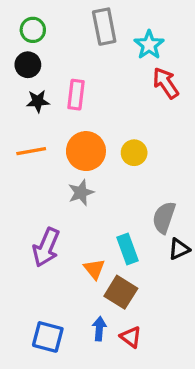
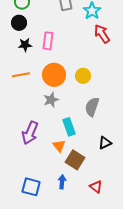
gray semicircle: (164, 217) -> (92, 107), moved
cyan rectangle: (127, 249) -> (69, 127), moved
black triangle: (179, 249) -> (105, 143), moved
red triangle: (131, 337) -> (96, 187), moved

